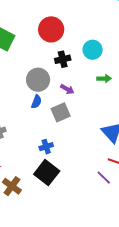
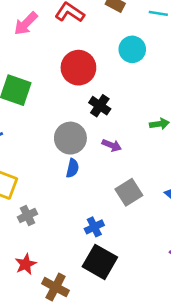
cyan circle: (93, 50) -> (132, 49), moved
black cross: (63, 59) -> (100, 106), turned -35
gray square: (61, 112) -> (129, 192), moved

